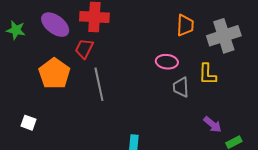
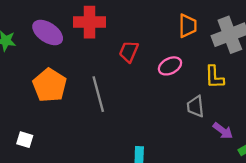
red trapezoid: (84, 49) -> (129, 52), moved
pink ellipse: (167, 62) -> (170, 66), turned -30
gray trapezoid: (181, 87) -> (195, 106), moved

